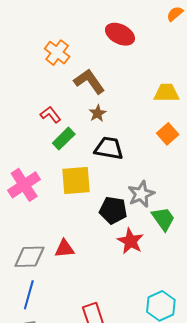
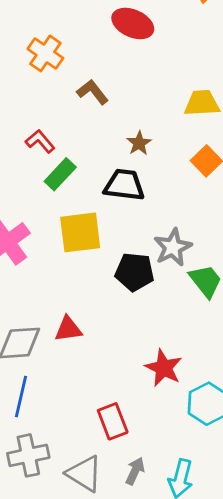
brown L-shape: (89, 81) -> (93, 92), size x0.7
brown star: (98, 113) -> (139, 143), moved
red star: (130, 241) -> (164, 368), moved

